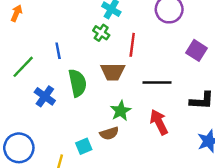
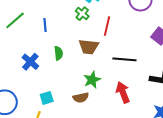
green line: (23, 67) -> (15, 20), moved
green semicircle: (77, 83) -> (59, 53), size x0.6
cyan square: (84, 146) -> (47, 98), moved

